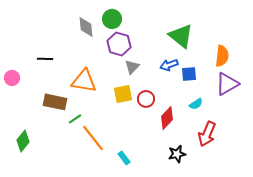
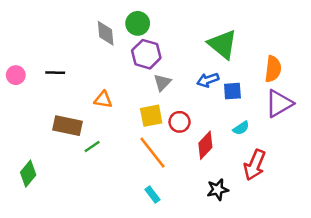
pink circle: (12, 78) -> (16, 75), moved
orange triangle: (84, 81) -> (103, 100), size x0.6
orange line: (93, 138) -> (152, 153), moved

